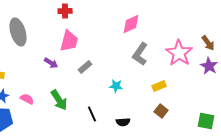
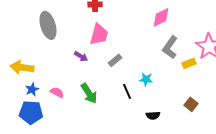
yellow rectangle: (159, 86) -> (189, 63), moved
black line: (92, 114) -> (127, 91), moved

